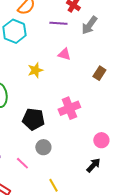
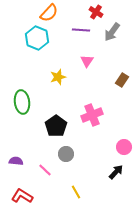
pink triangle: (64, 54) -> (87, 61), turned 48
black pentagon: (33, 119) -> (56, 126), turned 30

